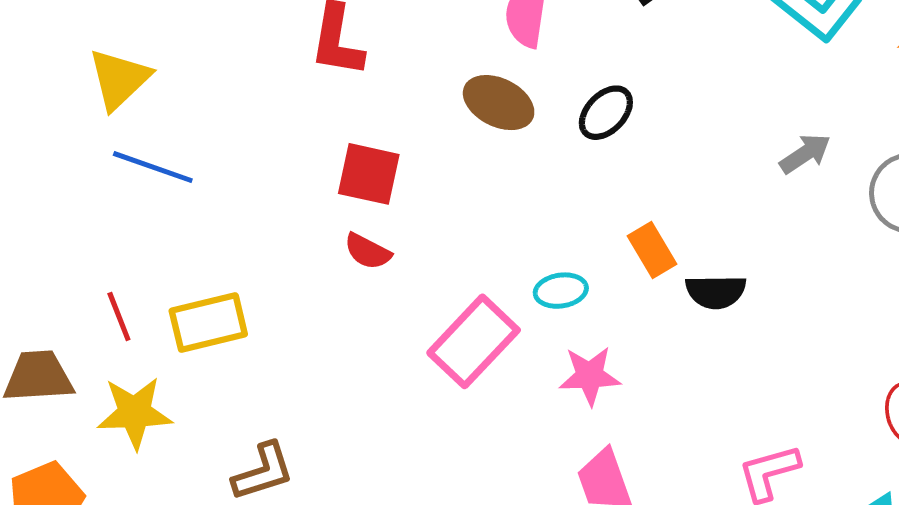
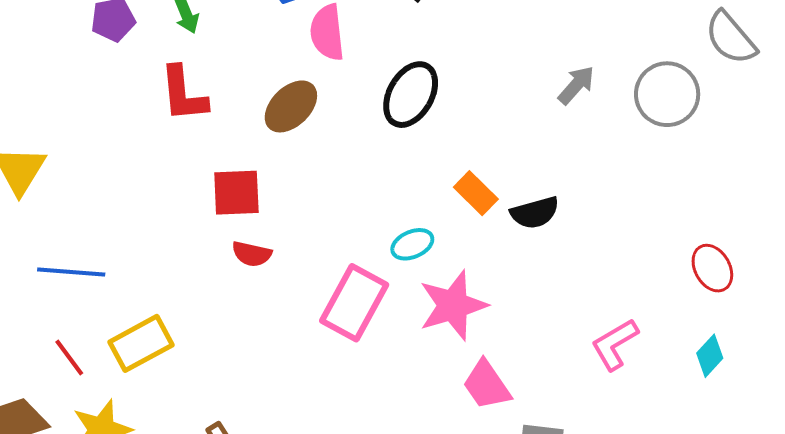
brown ellipse: (499, 103) -> (291, 106), moved, turned -56
black ellipse: (606, 113) -> (411, 95), size x1.4
blue line: (153, 167) -> (71, 272), moved
pink star: (590, 376) -> (453, 305), size x1.4

